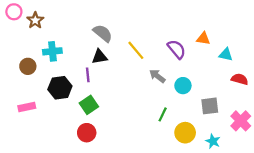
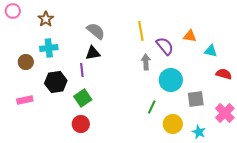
brown star: (35, 20) -> (46, 19), moved
yellow line: (136, 50) -> (141, 31), moved, turned 30
gray arrow: (157, 76) -> (146, 62), moved, turned 49
cyan circle: (183, 86) -> (171, 80), size x1.5

